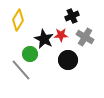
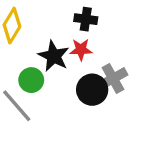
black cross: (72, 16) -> (86, 19), moved, turned 32
gray cross: (85, 37) -> (113, 78), moved, turned 30

